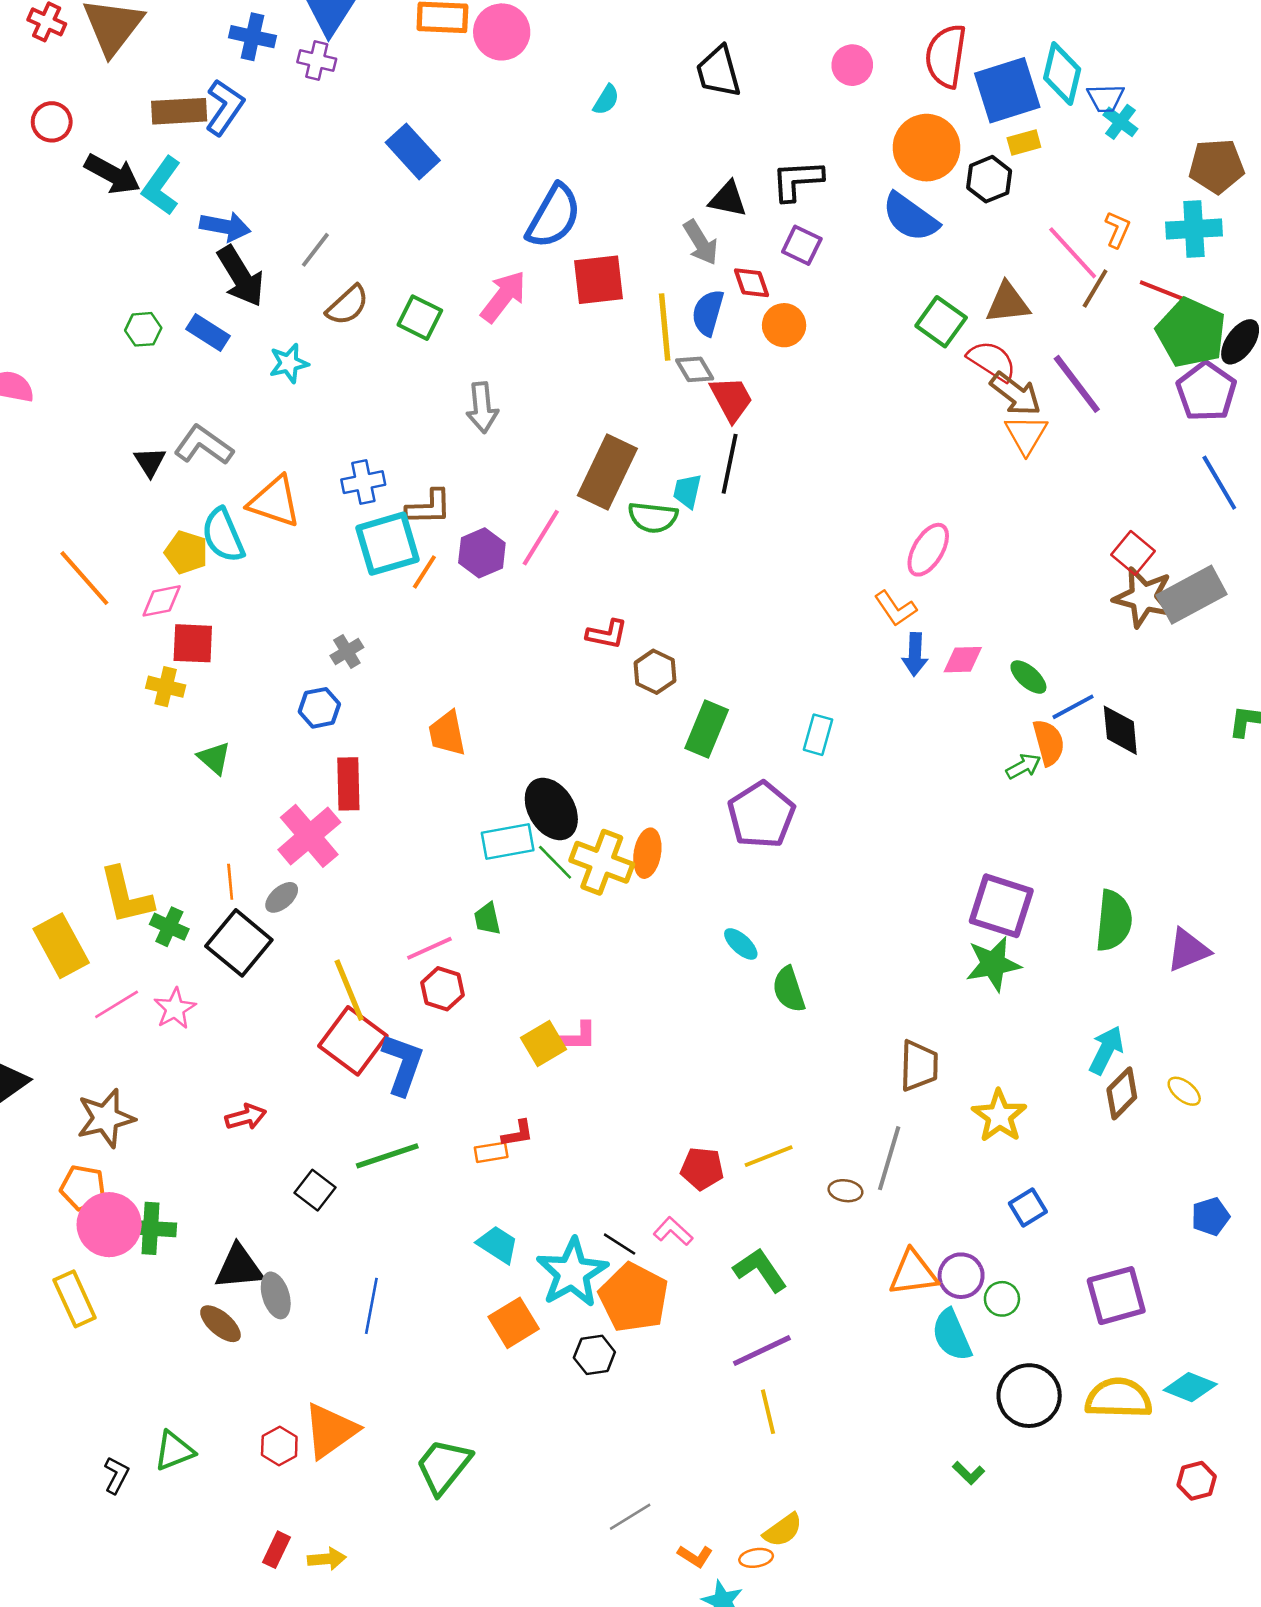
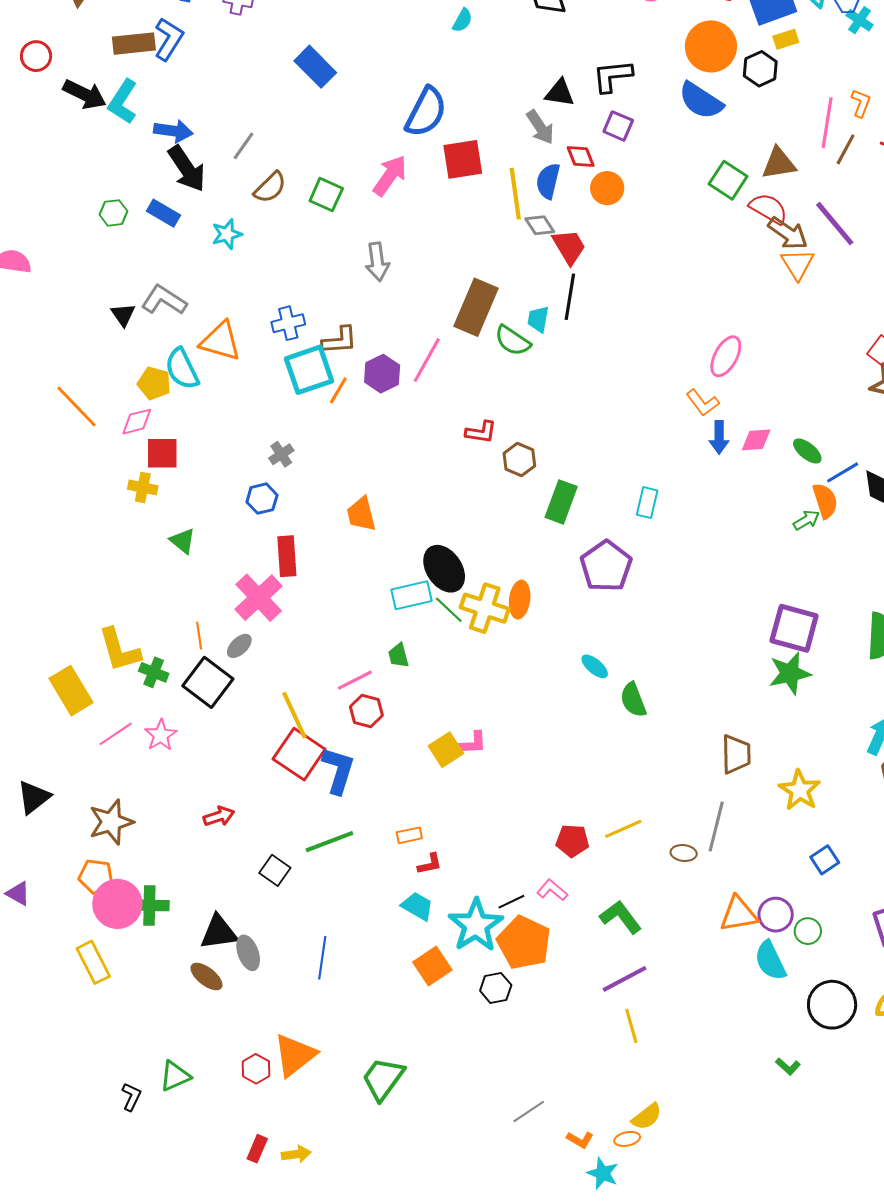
pink line: (1073, 253) -> (827, 123), turned 54
green semicircle: (653, 517) -> (513, 341), turned 30
red L-shape: (518, 1134) -> (430, 864), moved
black line: (620, 1244) -> (511, 902), turned -56

